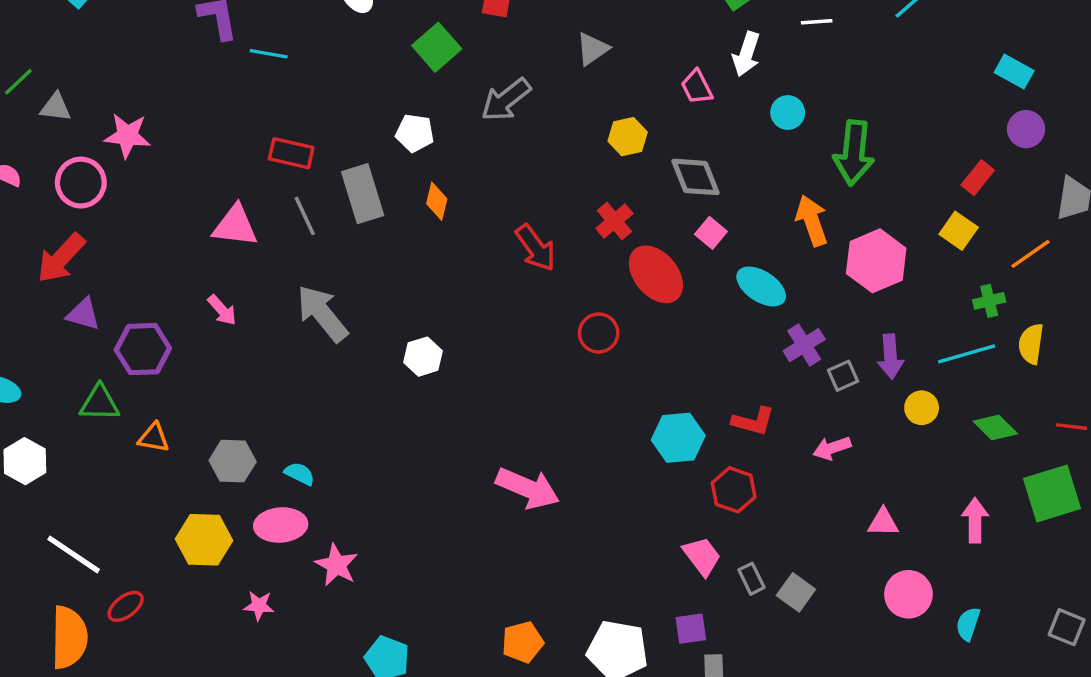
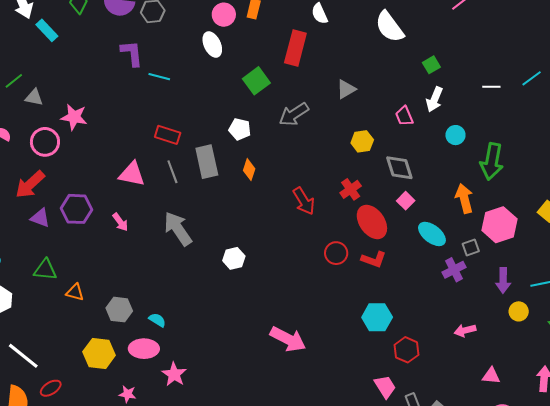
white line: (817, 22) -> (491, 87), moved
purple hexagon: (143, 349) -> (76, 209), moved
gray square: (843, 376) -> (471, 248), moved
red L-shape: (753, 421) -> (374, 259), moved

